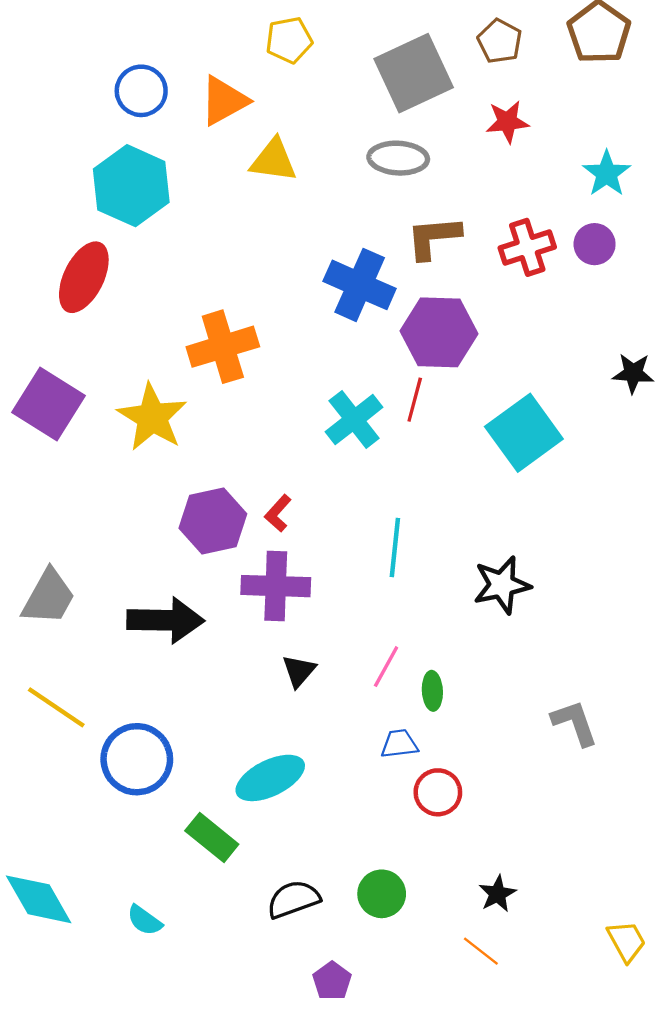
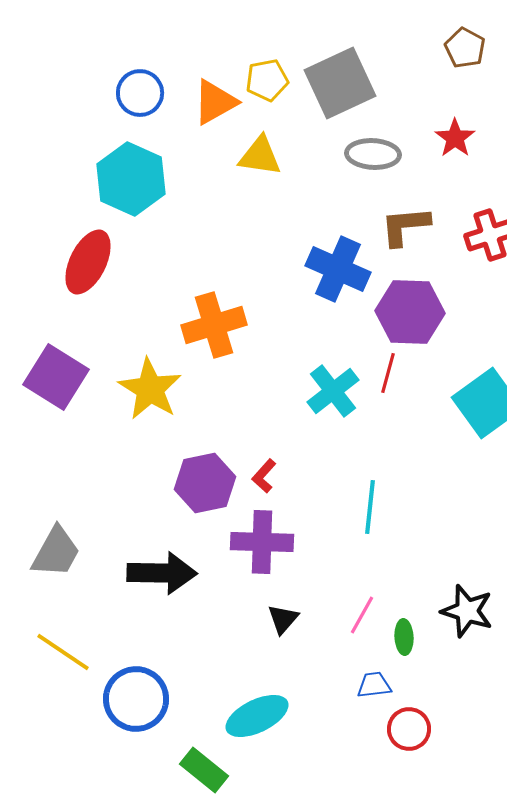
yellow pentagon: (289, 40) -> (267, 80), moved
gray square: (414, 73) -> (340, 83), moved
red star: (507, 122) -> (455, 138), moved, turned -30
black star: (502, 585) -> (467, 611), moved, turned 30

